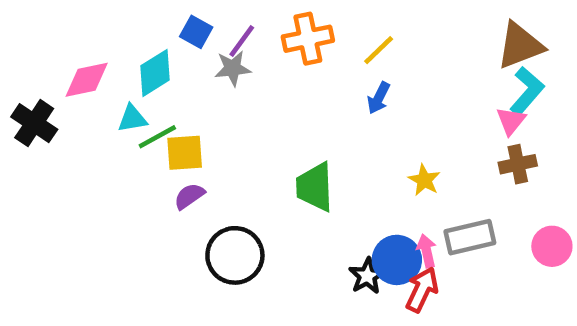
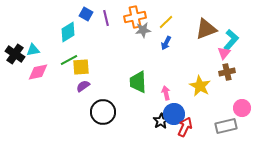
purple line: (242, 41) -> (106, 18), turned -49
brown triangle: (520, 46) -> (206, 29), moved
gray star: (233, 68) -> (143, 30), moved
pink diamond: (87, 80) -> (38, 72), moved
cyan triangle: (132, 119) -> (33, 50), moved
yellow star: (424, 180) -> (200, 86), moved, size x1.5
gray rectangle: (470, 237) -> (226, 126), moved
pink arrow: (427, 251) -> (166, 93), moved

